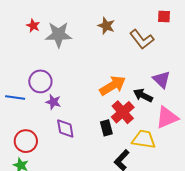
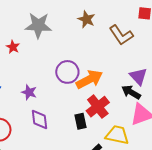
red star: (33, 26) -> (13, 47), moved
purple circle: (40, 81) -> (67, 72), moved
black arrow: (143, 95) -> (131, 92), moved

